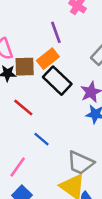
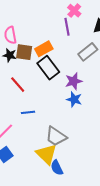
purple line: (56, 32) -> (67, 27), moved
blue line: (42, 139) -> (28, 112), turned -56

